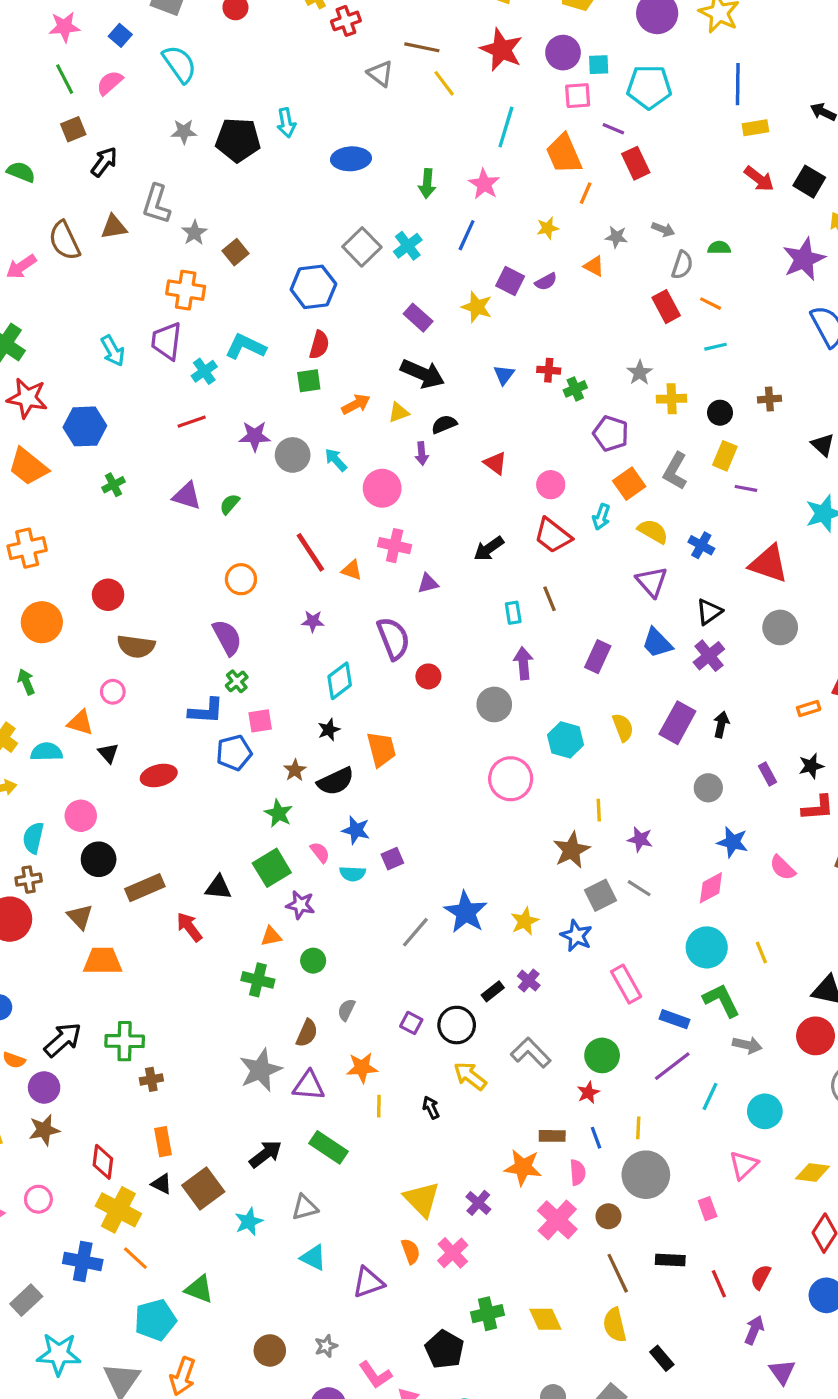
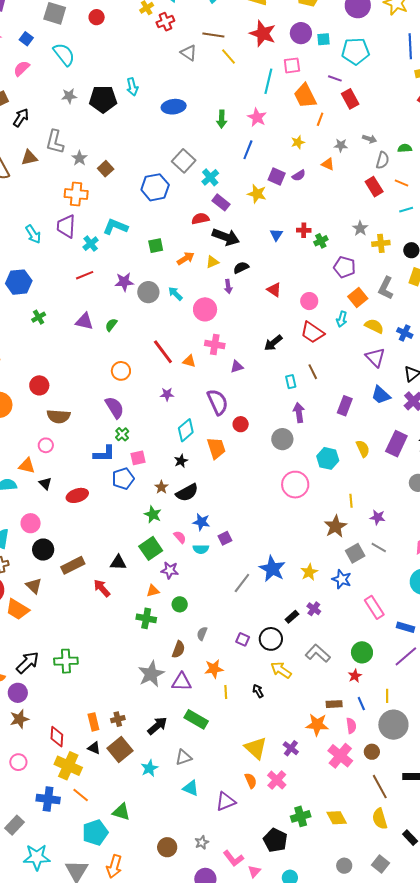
pink square: (578, 96) -> (292, 65), moved
cyan cross: (408, 246) -> (210, 177), moved
red semicircle: (319, 345) -> (200, 219), moved, turned -114
orange trapezoid: (381, 749) -> (216, 448), moved
orange trapezoid: (103, 961) -> (17, 609), moved, turned -145
brown cross: (151, 1079) -> (118, 719), moved

